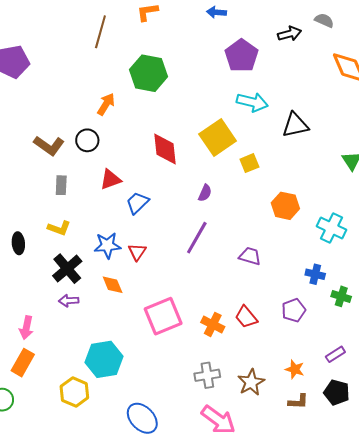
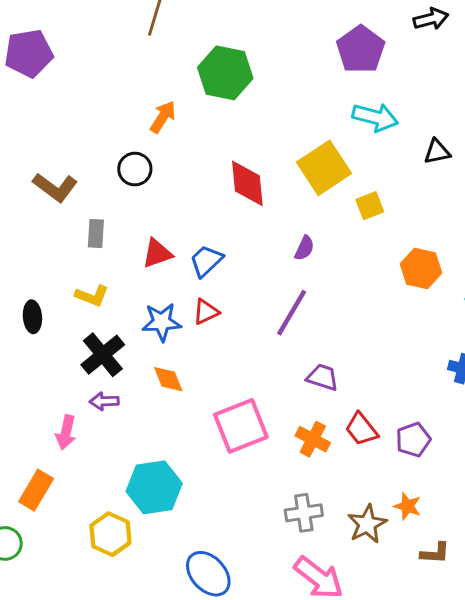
black triangle: (295, 125) -> (437, 152), size x0.7
brown L-shape: (49, 146) -> (55, 187), moved
red triangle: (110, 179) -> (157, 253), moved
red triangle: (137, 252) -> (206, 312), moved, turned 30
purple trapezoid: (250, 256) -> (323, 377), moved
purple pentagon: (294, 310) -> (413, 440), moved
pink arrow: (26, 328) -> (66, 432), moved
orange star: (295, 369) -> (407, 506), moved

